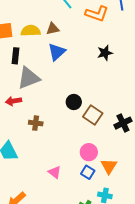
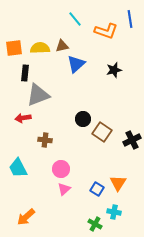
blue triangle: (57, 52) -> (76, 64), moved
pink circle: (89, 152) -> (61, 169), moved
pink triangle: (55, 172) -> (64, 189), turned 40

